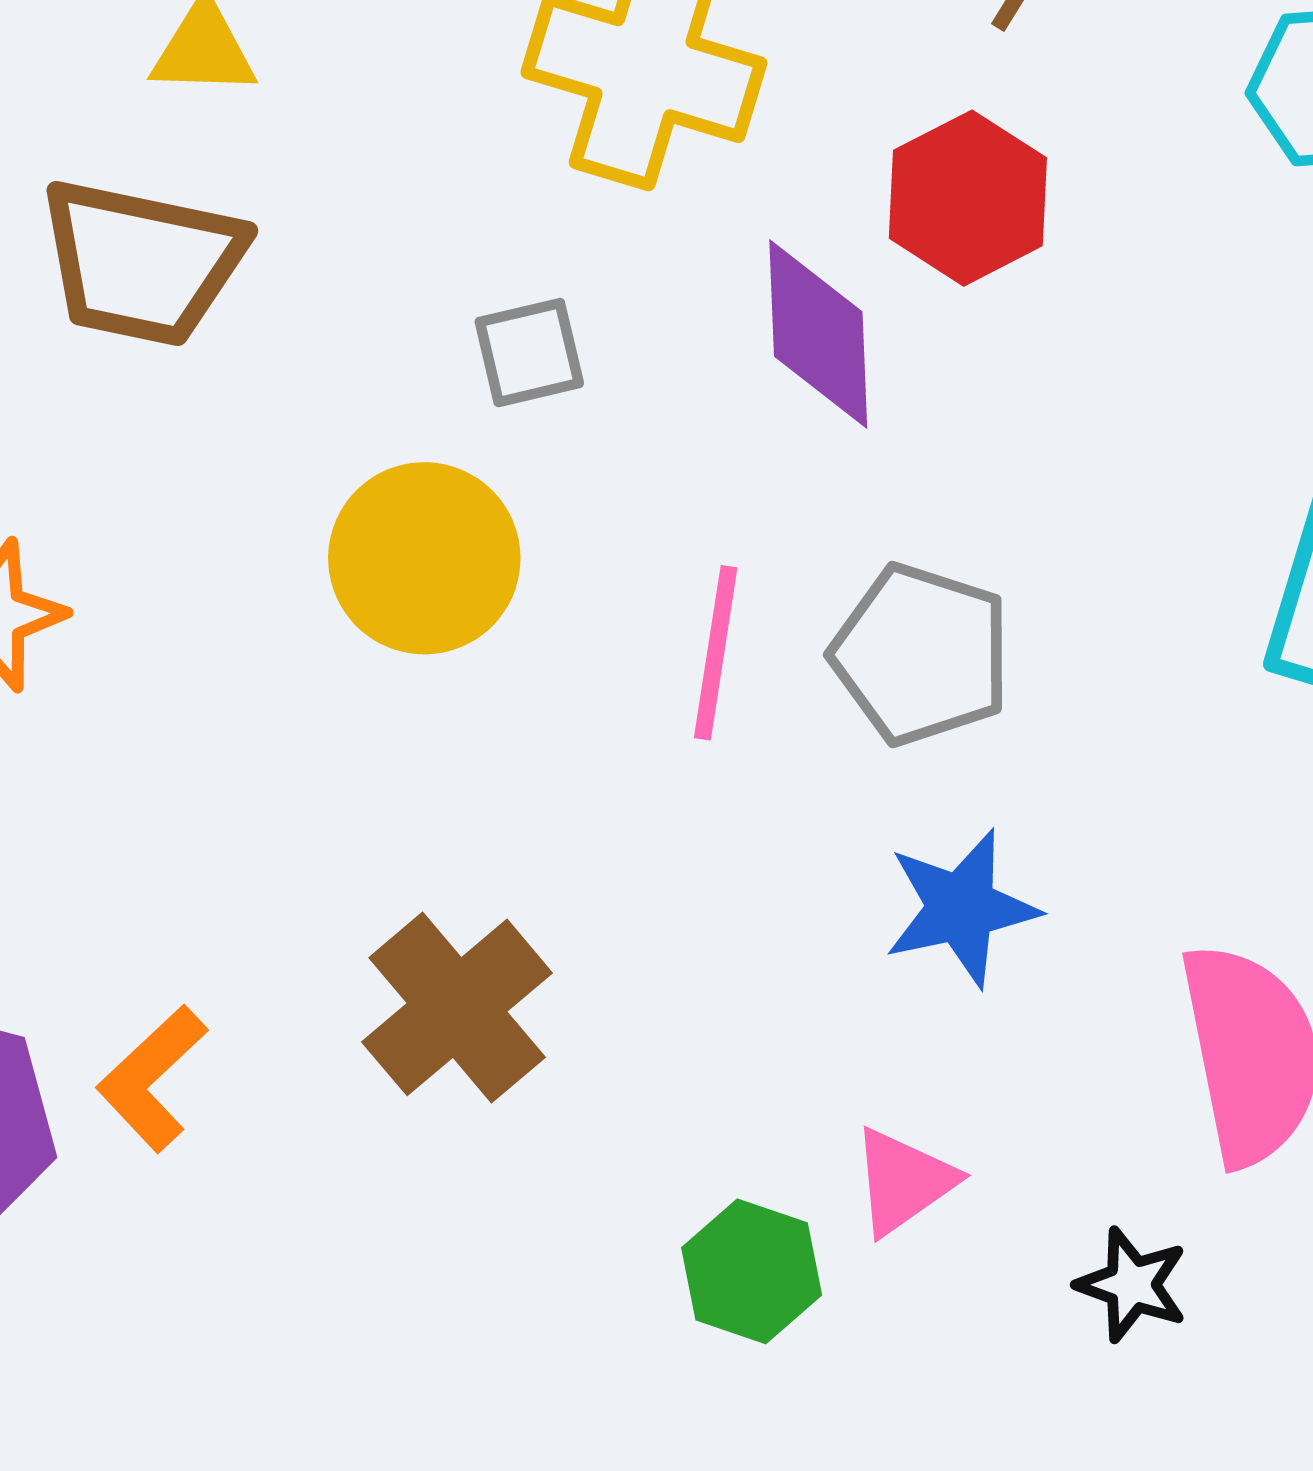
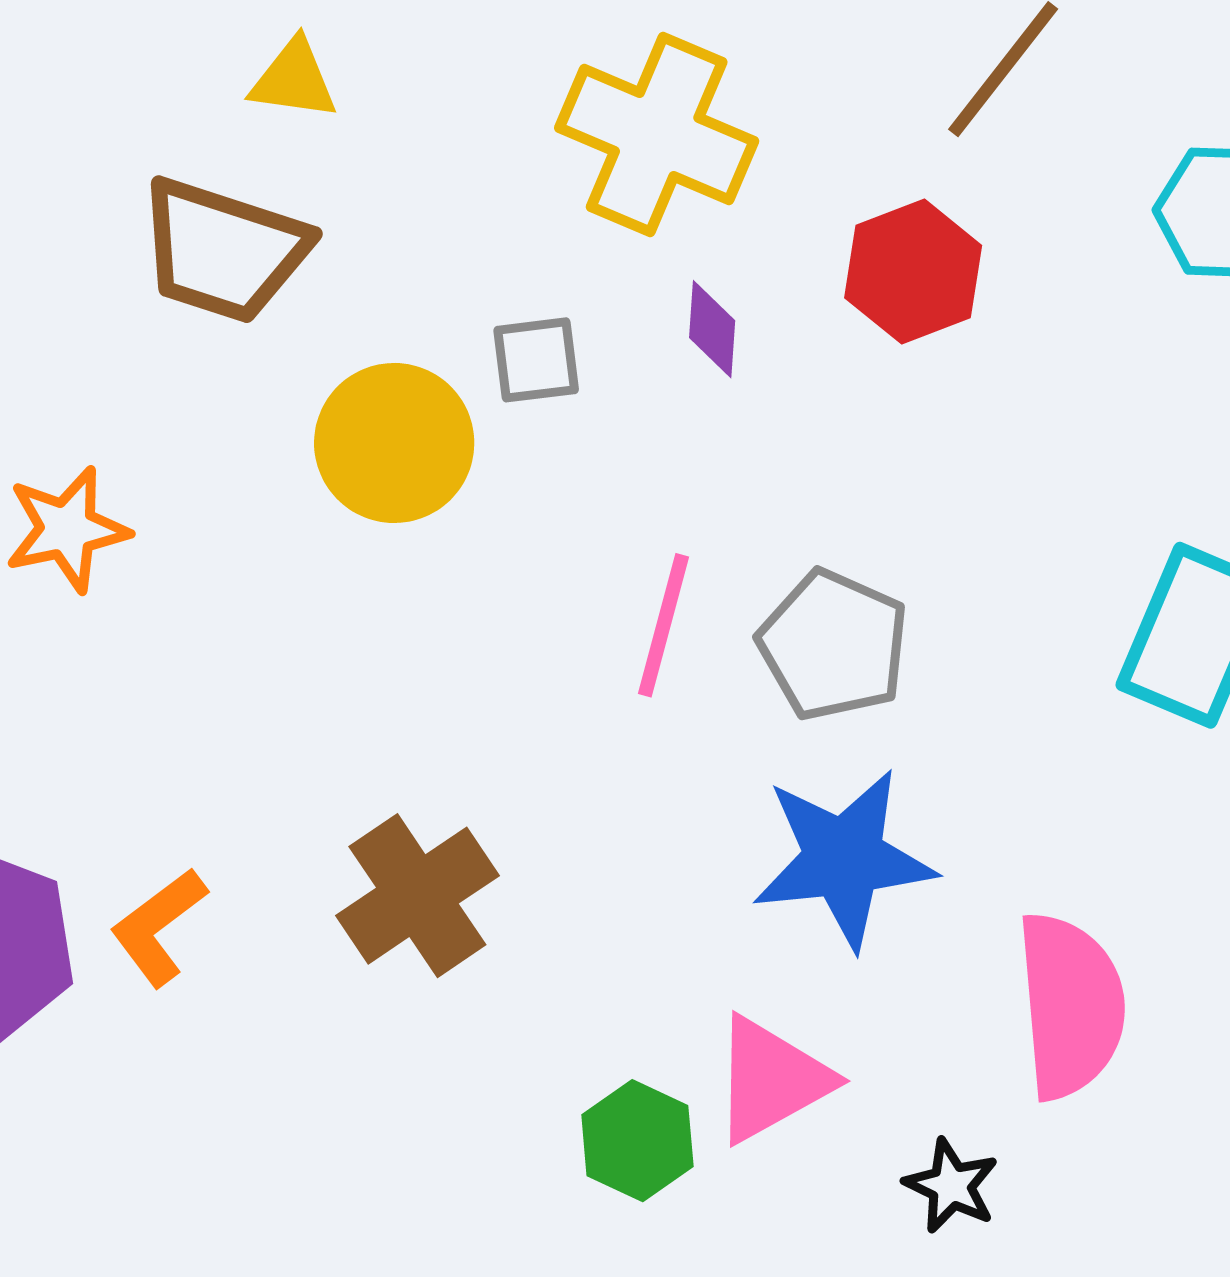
purple diamond: (818, 334) -> (712, 329), moved, size x0.6
yellow circle: (424, 558) -> (394, 443), moved
blue star: (961, 908) -> (844, 859), size x1.4
pink triangle: (903, 1181) -> (771, 1080), size x1.4

